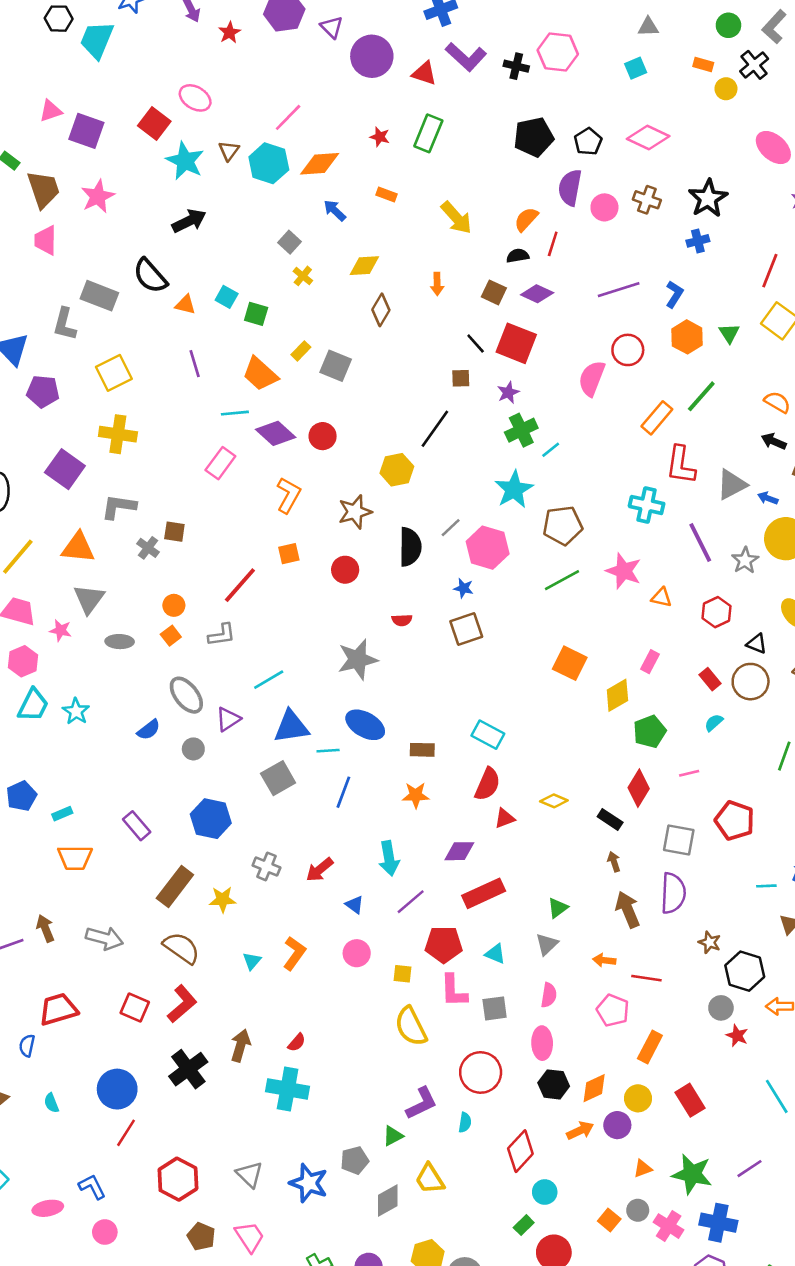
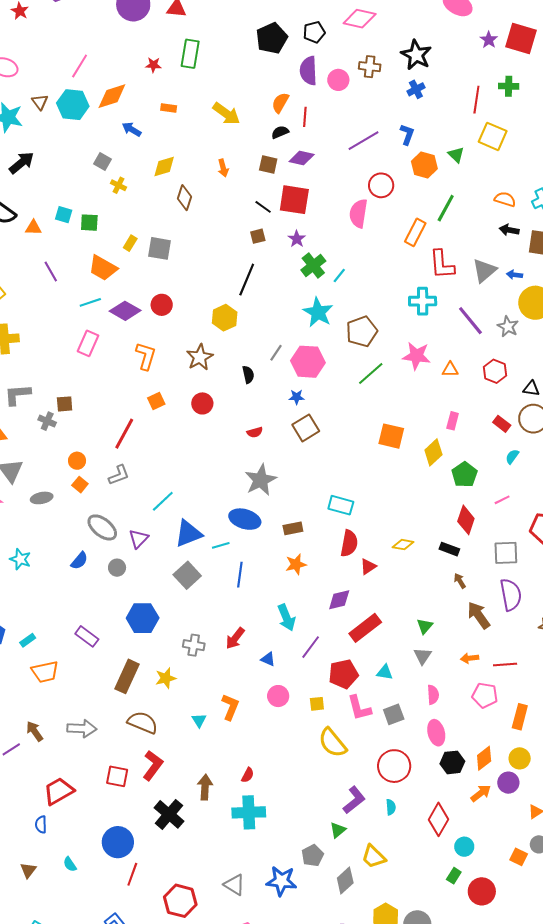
black pentagon: (588, 142) -> (314, 32), turned 30
black semicircle: (410, 547) -> (248, 375), size x0.6
gray star: (358, 659) -> (261, 480), moved

